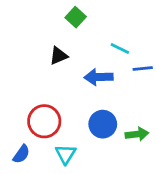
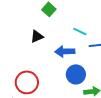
blue circle: (103, 124) -> (76, 74), moved

